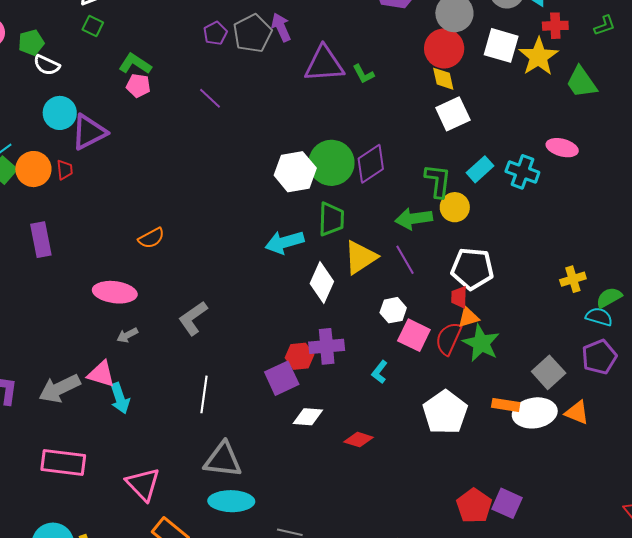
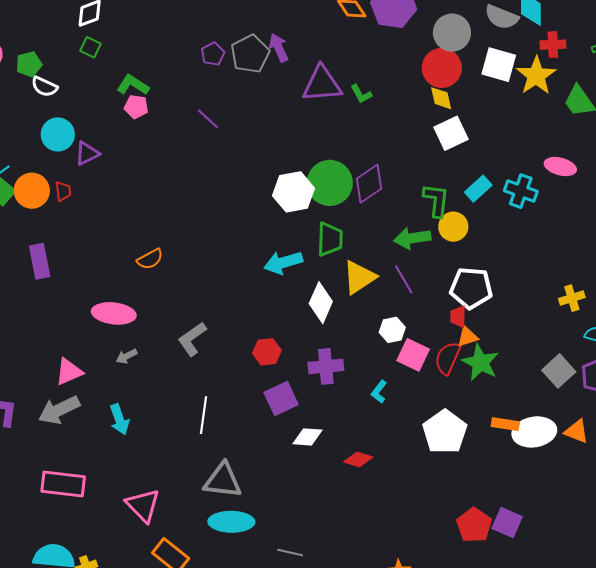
purple triangle: (89, 132) -> (87, 153), size x0.7
red hexagon: (299, 356) -> (267, 352), moved
gray square: (549, 372) -> (559, 371), moved
pink triangle: (101, 374) -> (69, 372), moved, turned -40

